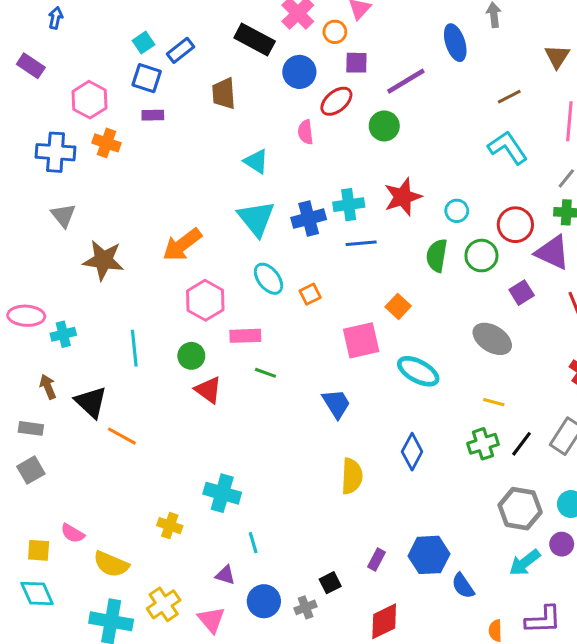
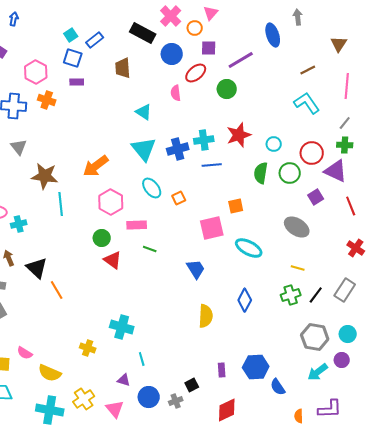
orange square: (398, 306) -> (236, 206), turned 35
cyan line: (134, 348) -> (61, 204), moved
orange line: (122, 436) -> (57, 290), turned 30
purple rectangle: (377, 560) -> (222, 370), turned -32

